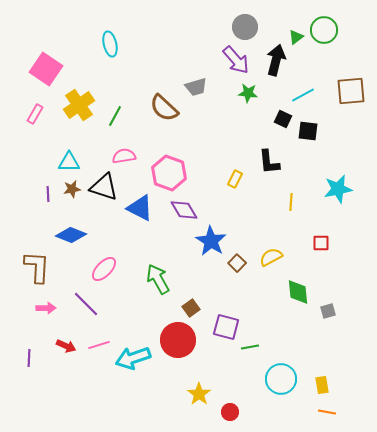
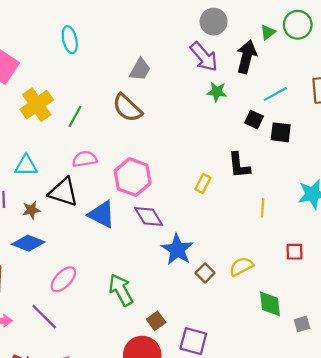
gray trapezoid: (196, 87) -> (140, 70), moved, turned -45
brown star: (72, 189) -> (31, 210), moved

